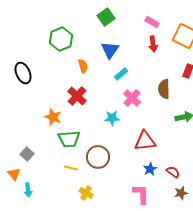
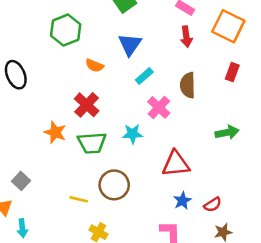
orange semicircle: (83, 66) -> (94, 65), turned 128
brown semicircle: (164, 89) -> (188, 85), moved
green trapezoid: (69, 139) -> (92, 143), moved
red semicircle: (173, 172) -> (213, 205), turned 112

